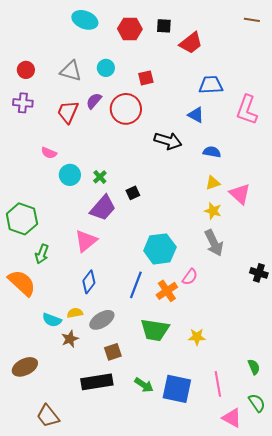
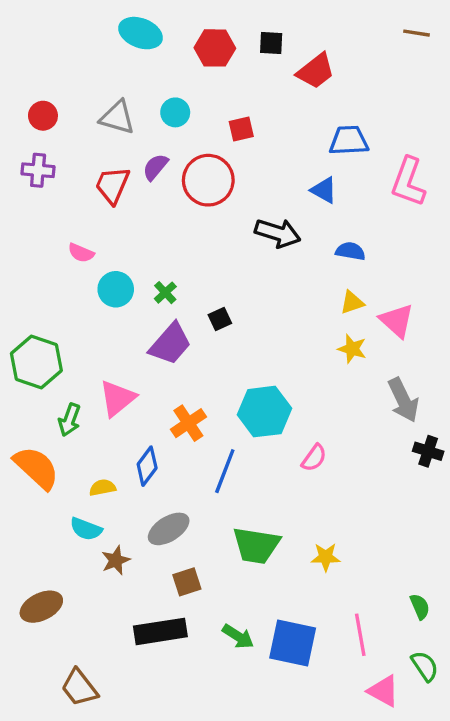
pink triangle: (86, 241) -> (117, 398), moved
gray arrow: (214, 243) -> (403, 400), moved
orange cross: (167, 291) -> (188, 423), moved
yellow semicircle: (75, 313) -> (102, 488), moved

